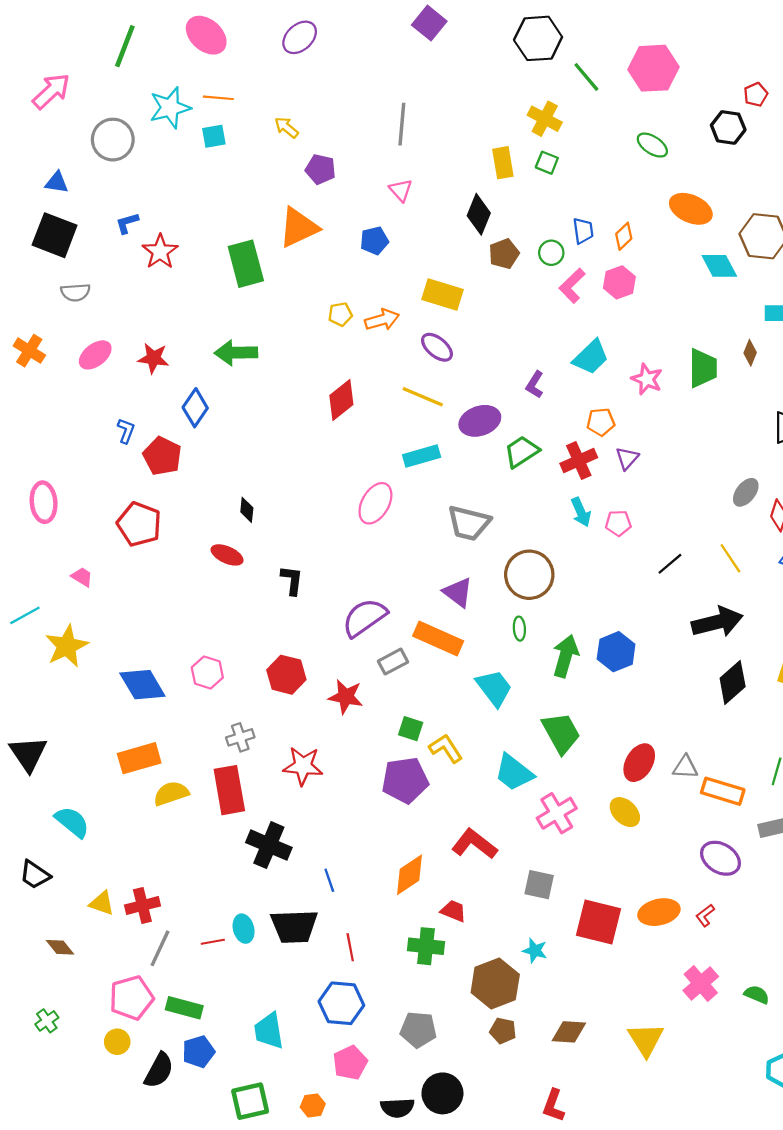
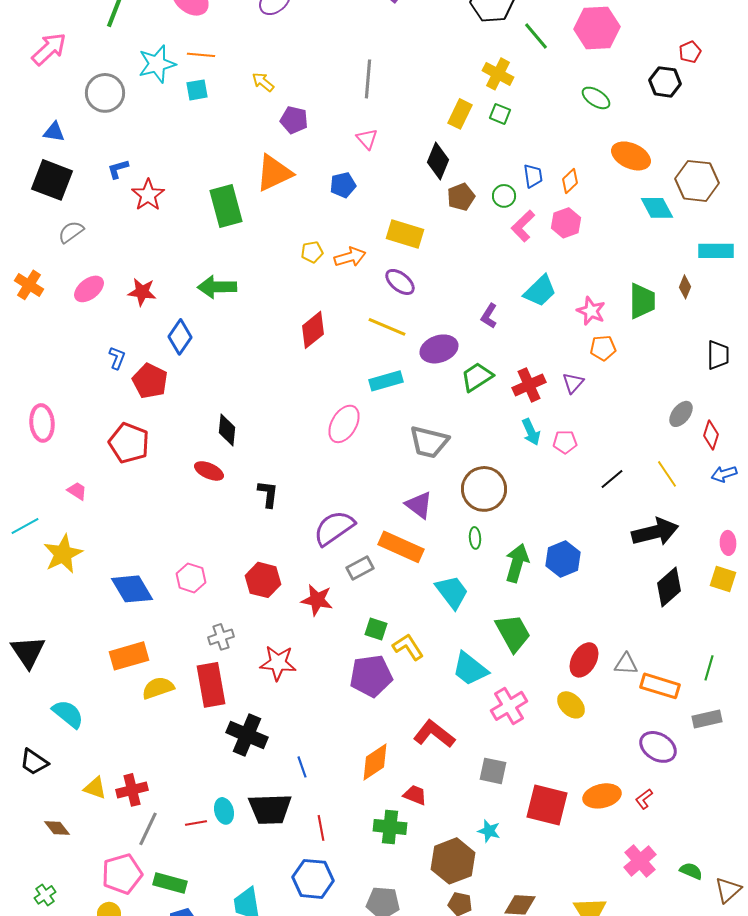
yellow rectangle: (503, 163) -> (460, 114), turned 36
gray semicircle: (75, 292) -> (71, 232), turned 148
orange pentagon: (601, 422) -> (603, 348), moved
black diamond: (247, 510) -> (227, 430), size x1.4

